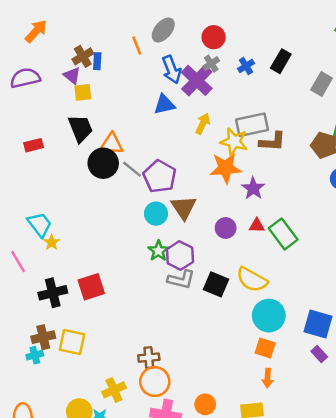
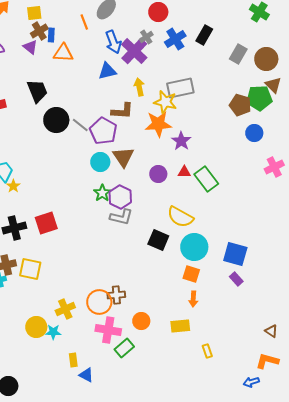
red circle: (214, 37) -> (158, 12), moved
blue cross: (246, 66) -> (175, 39), size x1.5
yellow square: (83, 92) -> (34, 13), moved
yellow arrow: (203, 124) -> (139, 87), turned -36
brown L-shape: (272, 142) -> (122, 111), moved
orange triangle: (112, 144) -> (63, 53), moved
black square: (216, 284) -> (158, 240), moved
brown cross: (149, 358) -> (116, 295), moved

